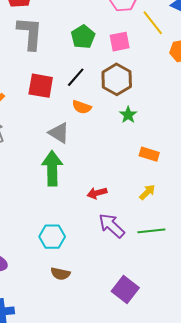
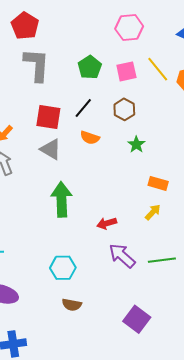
yellow line: (153, 23) -> (158, 69), moved
brown hexagon: (117, 79) -> (124, 109), size x0.7
gray triangle: (59, 133) -> (51, 149), moved
yellow arrow: (147, 192) -> (153, 212), moved

